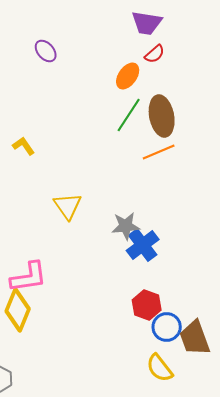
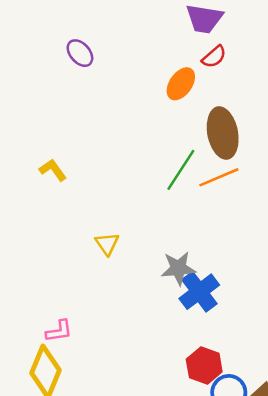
green line: (129, 115) -> (181, 170), moved
yellow triangle: (68, 206) -> (107, 244), size x0.7
pink L-shape: (29, 277) -> (59, 331), size x0.6

